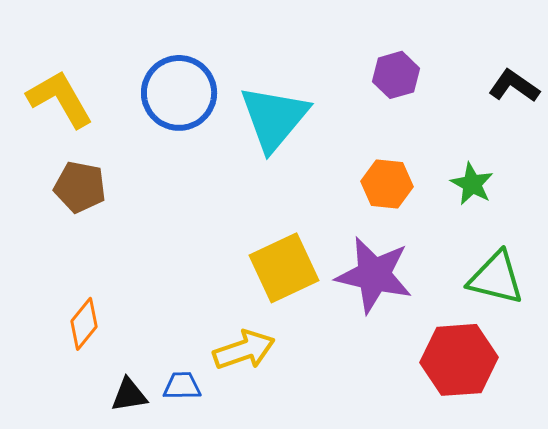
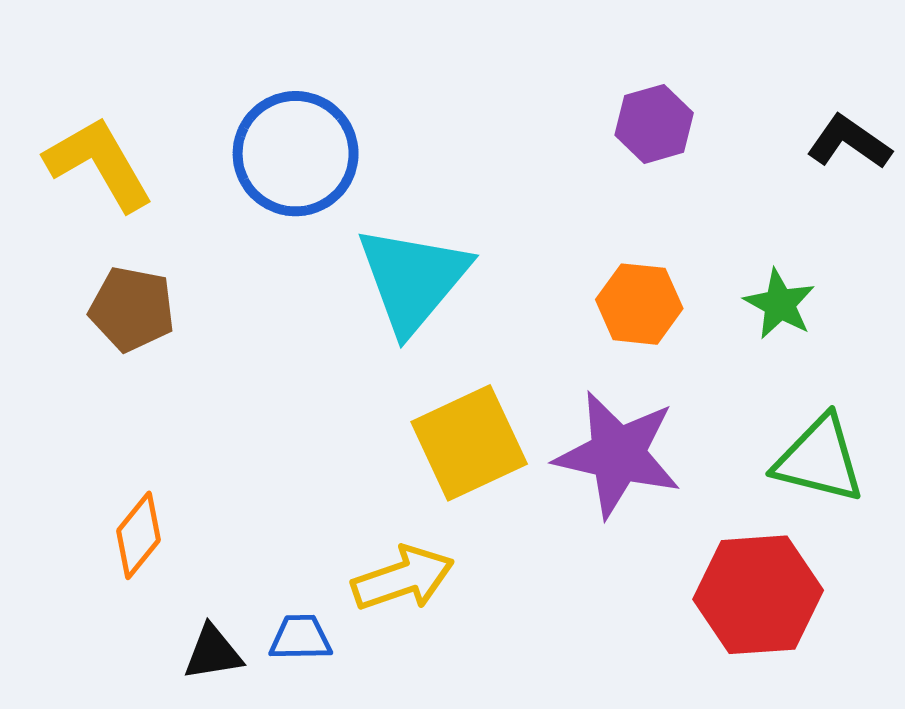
cyan triangle: (274, 118) -> (413, 279), moved

